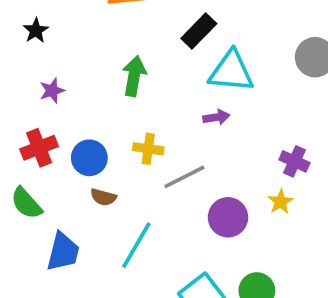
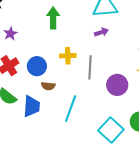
gray line: (184, 177) -> (90, 67), turned -50
blue trapezoid: (63, 252) -> (32, 106), moved

